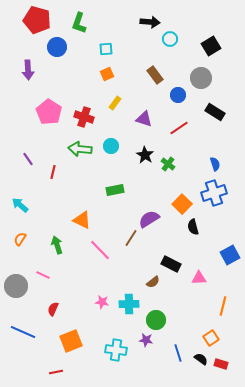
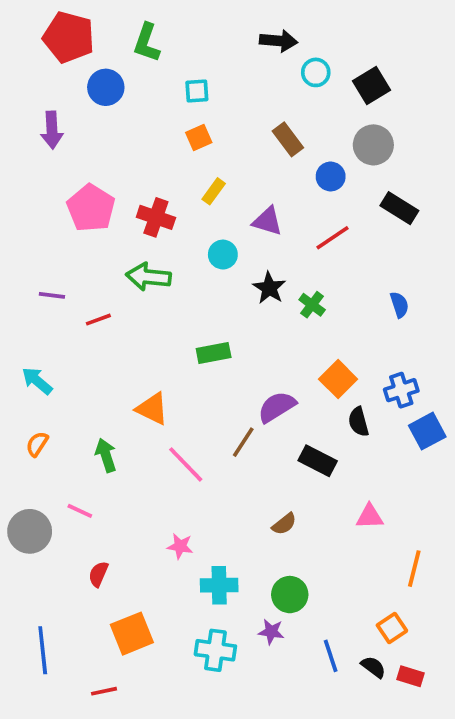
black square: (211, 46) -> (371, 85), moved
cyan circle: (111, 146) -> (223, 255), moved
purple line: (28, 159) -> (52, 295), turned -48
red line: (53, 172) -> (98, 320), turned 56
blue cross: (214, 193) -> (401, 390), moved, size x0.7
blue square: (230, 255) -> (427, 431), moved
black rectangle: (171, 264) -> (318, 461), moved
pink star: (102, 302) -> (180, 546), moved
cyan cross: (129, 304) -> (219, 585), moved
blue line: (23, 332) -> (43, 650), moved, turned 60

